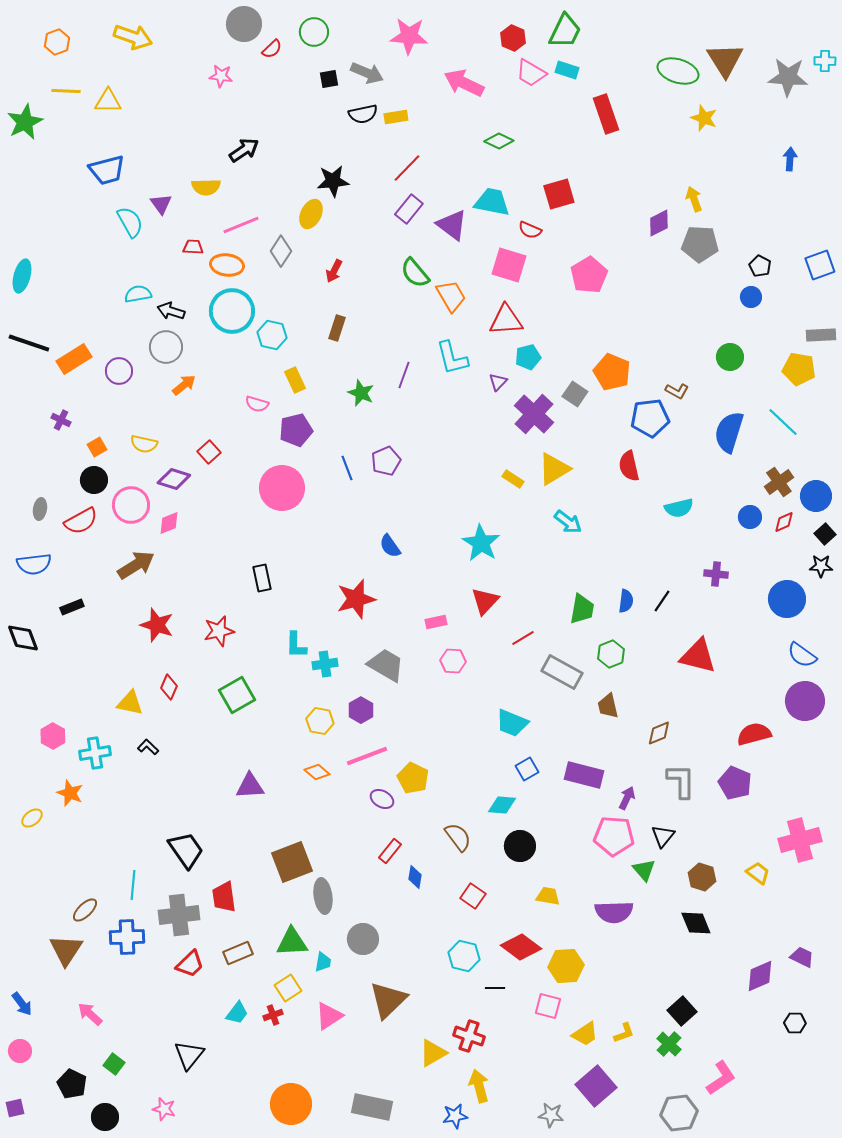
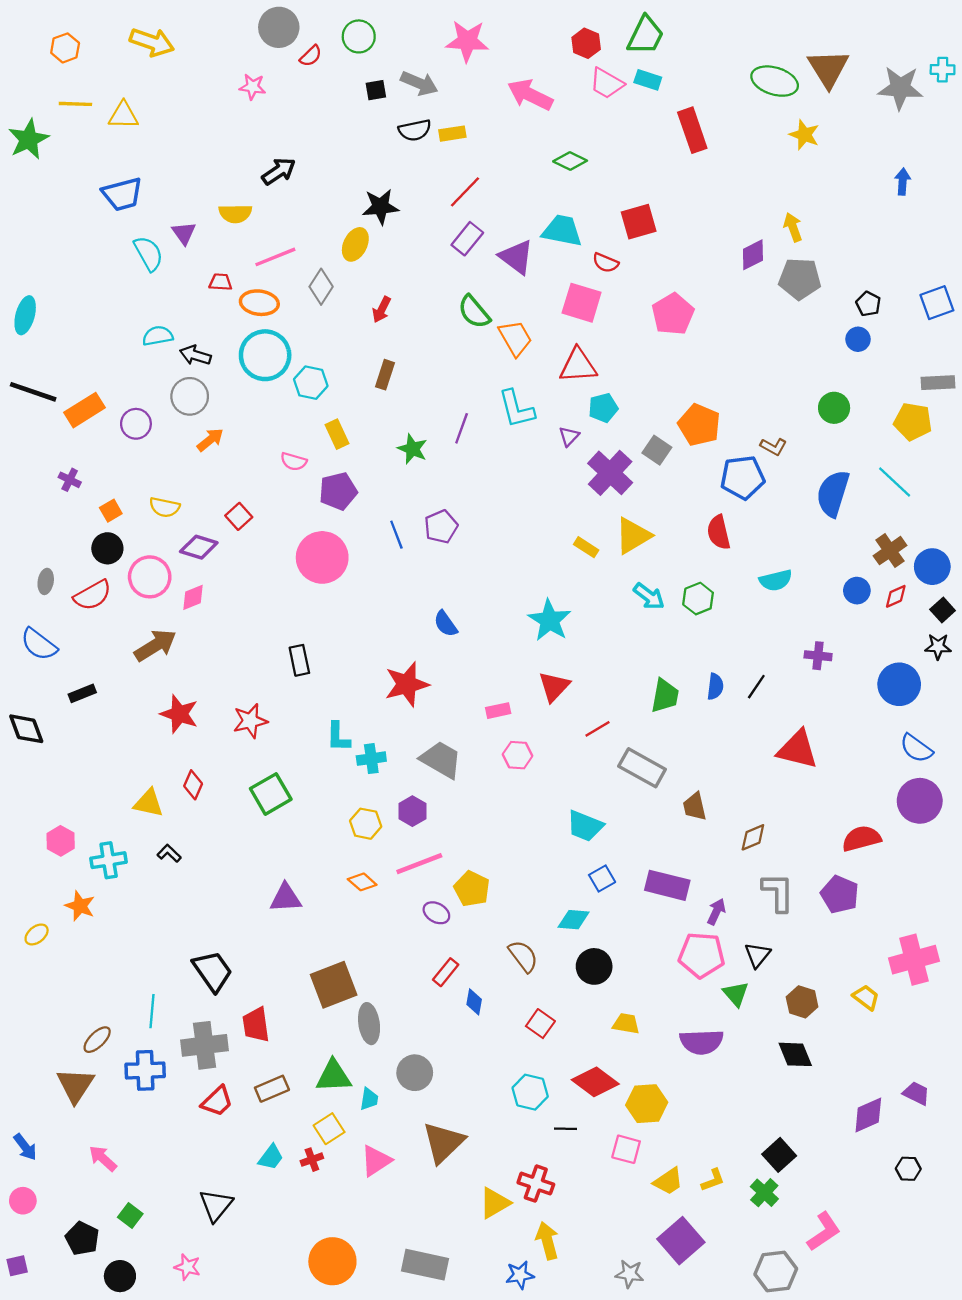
blue semicircle: (34, 564) -> (39, 644), turned 44
green hexagon: (611, 654) -> (698, 599), moved

